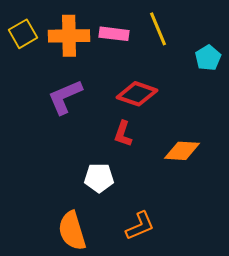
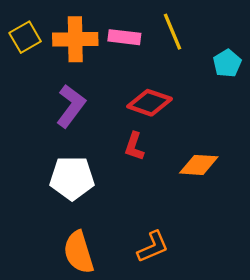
purple L-shape: (65, 97) -> (71, 106), turned 150
white pentagon: (99, 178) -> (72, 178), moved, size x1.4

